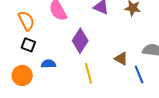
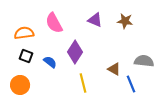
orange semicircle: (26, 21) -> (24, 33), turned -72
blue semicircle: (48, 64) -> (50, 62), moved, turned 40

